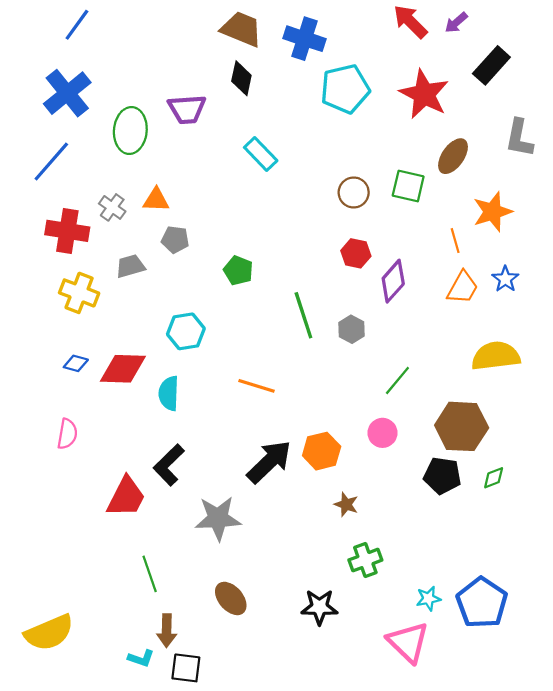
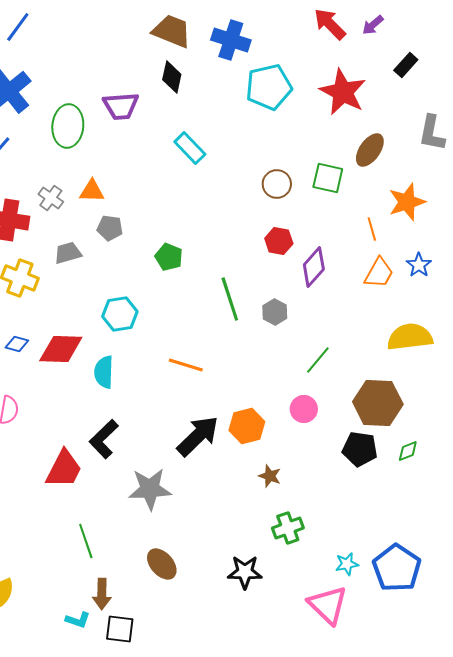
black rectangle: (491, 65) -> (406, 65), size x0.7

